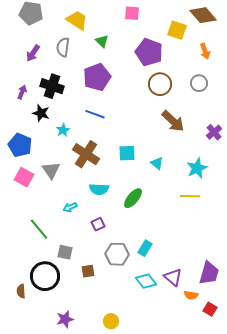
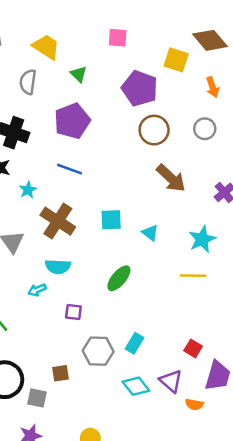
cyan semicircle: (99, 189) -> (58, 267), moved
purple square: (98, 224) -> (73, 312), turned 32
gray square: (65, 252) -> (37, 398), moved
red square: (210, 309) -> (193, 348), moved

